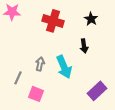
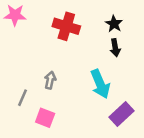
black arrow: (84, 46) -> (115, 48), moved
cyan arrow: (64, 67) -> (100, 84), moved

